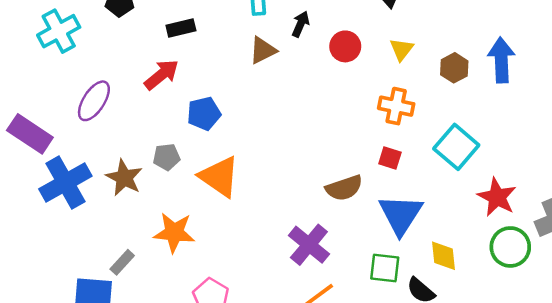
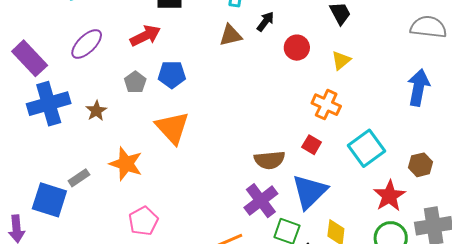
brown hexagon: (454, 68) -> (421, 165), moved
gray pentagon: (167, 157) -> (135, 82), moved, turned 30
brown star: (124, 178) -> (96, 111), size x0.7
purple cross: (309, 245) -> (261, 201), moved

